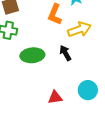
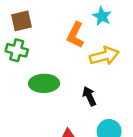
black arrow: (65, 53) -> (89, 96), moved

